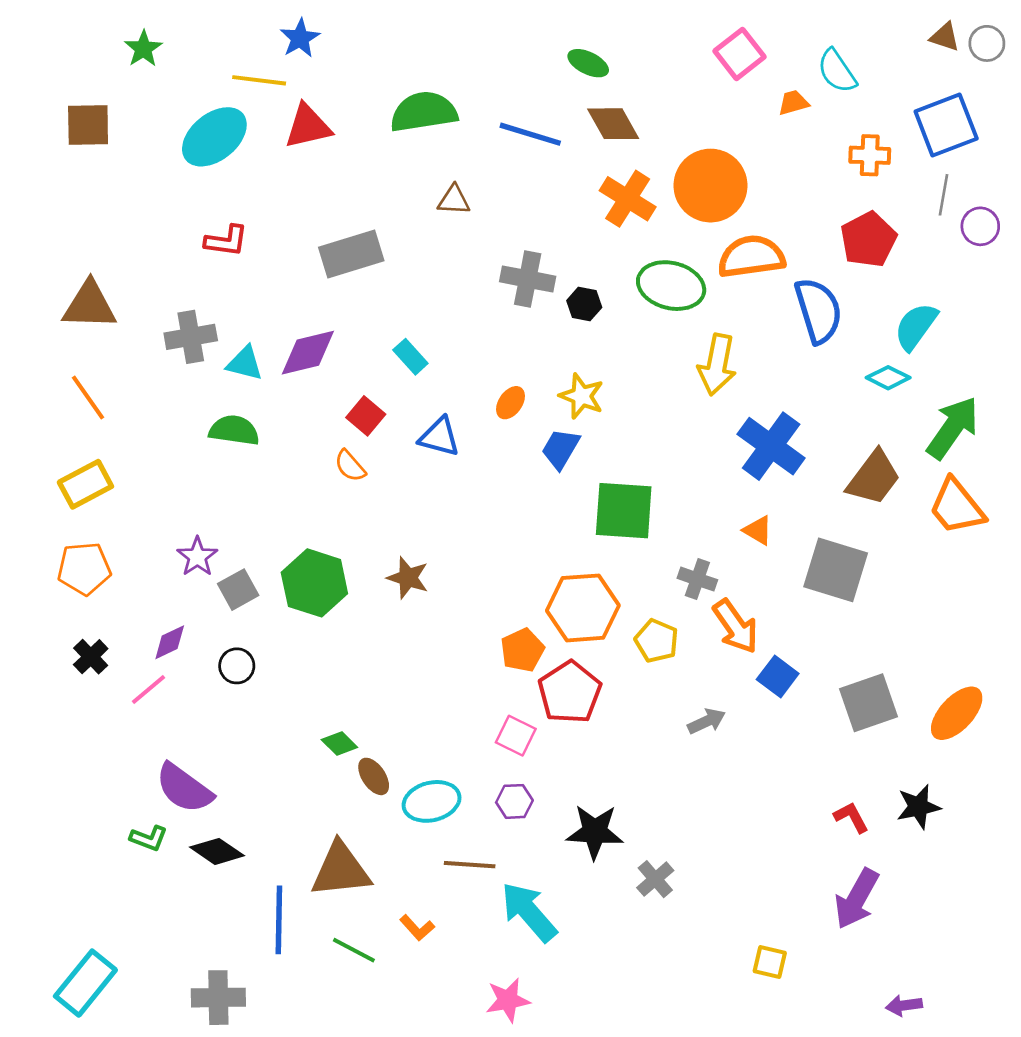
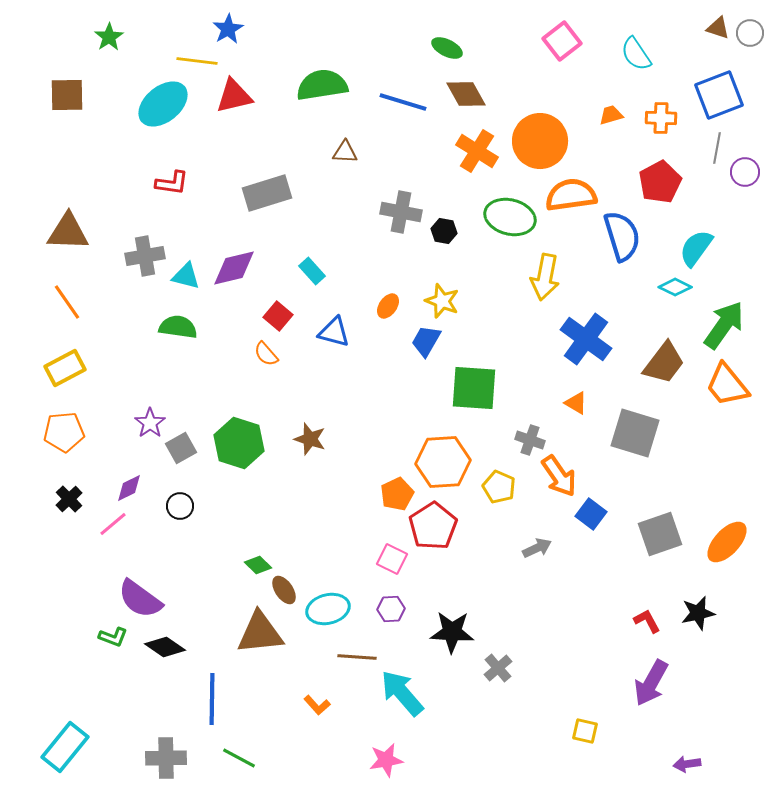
orange trapezoid: (793, 103) -> (611, 115), moved
brown triangle: (341, 870) -> (260, 633), moved
green line: (354, 950) -> (239, 758), moved

